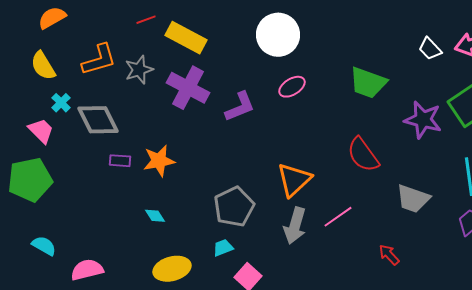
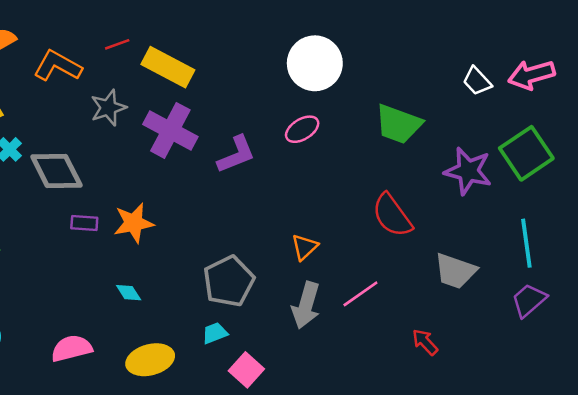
white circle: (278, 35) -> (315, 63), moved
orange L-shape: (99, 60) -> (58, 66), moved, turned -135
orange triangle: (294, 180) -> (305, 247), size x0.6
pink semicircle: (87, 270) -> (72, 348), moved

